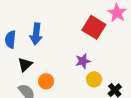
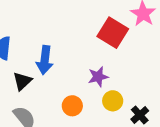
blue arrow: (36, 34) -> (45, 60), moved
orange circle: (46, 81) -> (72, 106), moved

